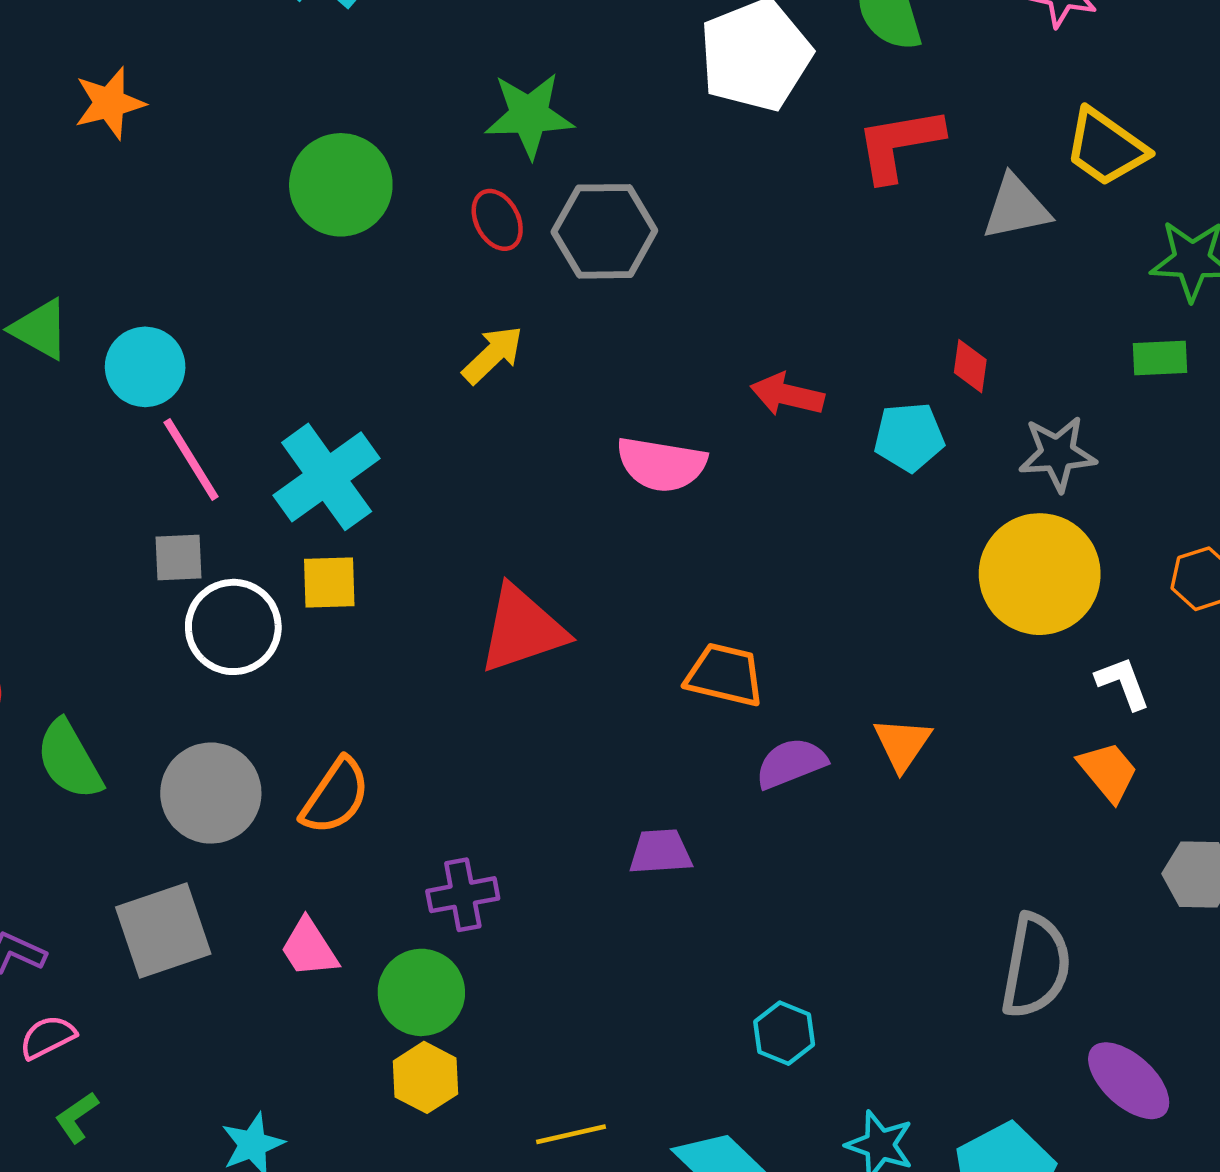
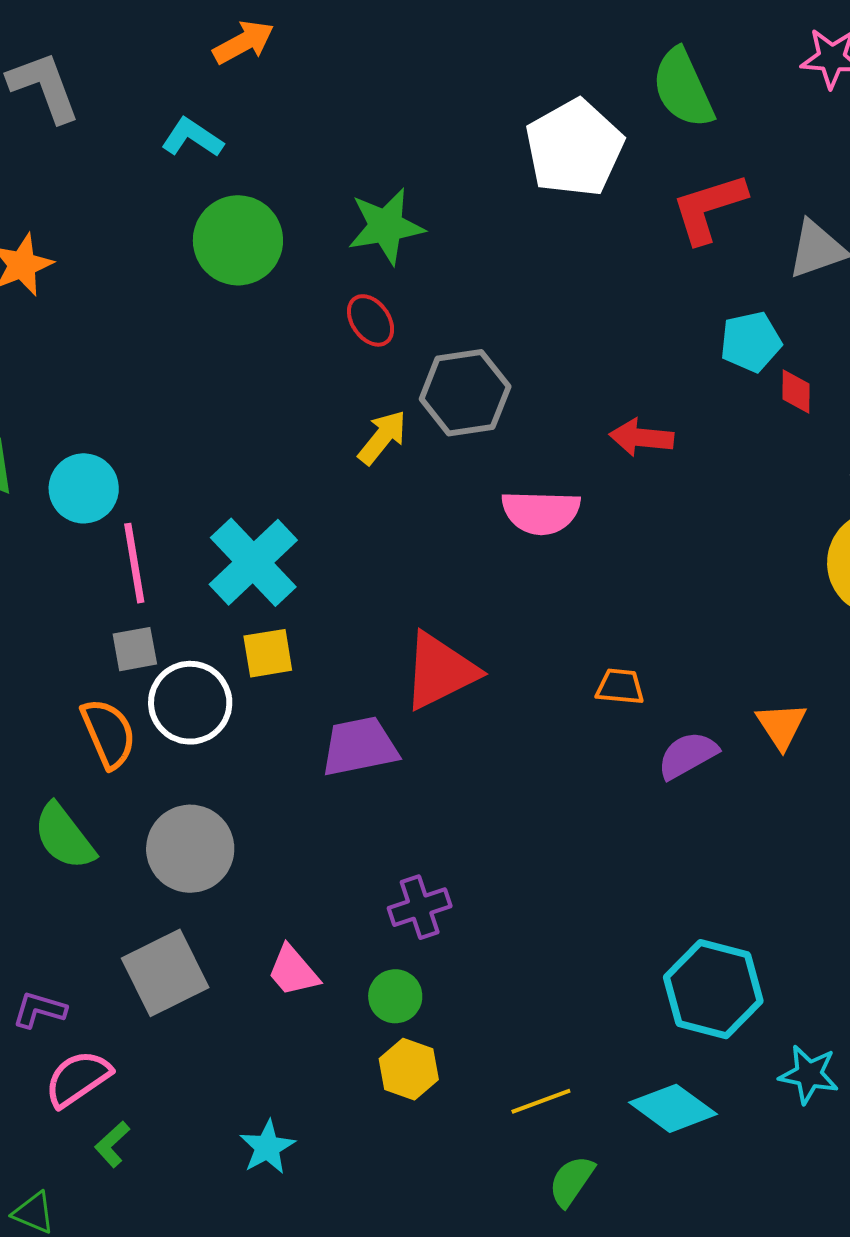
green circle: (341, 185) -> (238, 240), moved
gray hexagon: (604, 231) -> (465, 393), moved
cyan pentagon: (909, 437) -> (751, 342), moved
pink line: (191, 460) -> (134, 563), turned 30
orange trapezoid: (725, 675) -> (620, 687), size x0.7
orange semicircle: (335, 796) -> (108, 733), moved, turned -50
purple trapezoid: (660, 852) -> (360, 747), moved, size x1.4
green circle: (421, 992) -> (395, 996), size x0.7
cyan hexagon: (784, 1033) -> (713, 989), size x1.8
pink semicircle: (48, 1037) -> (78, 1078), size x1.4

